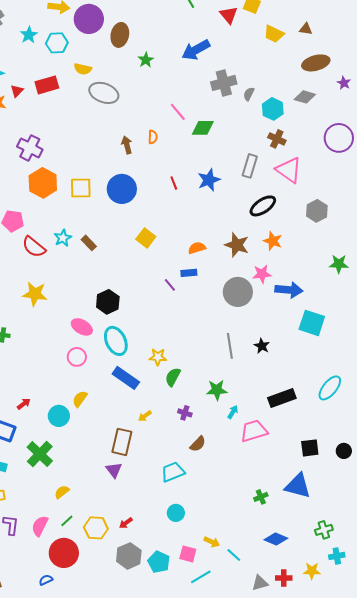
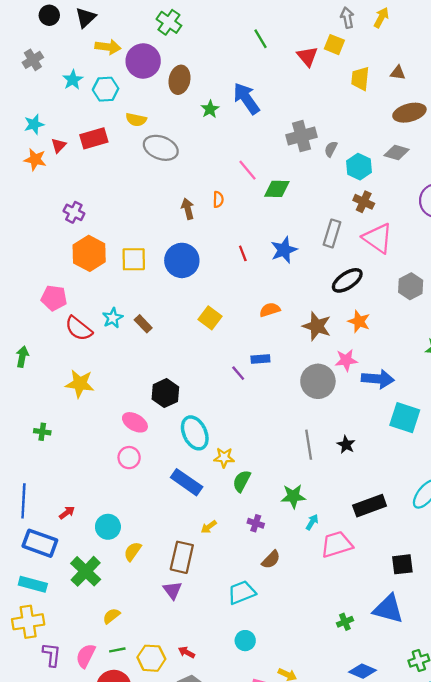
yellow trapezoid: (274, 34) -> (360, 79), turned 70
blue arrow: (196, 50) -> (246, 99), moved, turned 84
purple cross: (30, 148) -> (74, 212), size x0.7
orange semicircle: (197, 248) -> (270, 310), moved
cyan ellipse: (116, 341) -> (195, 433), moved
yellow semicircle: (80, 399) -> (133, 551), moved
green line: (67, 521) -> (117, 650), turned 32
red arrow: (126, 523) -> (187, 652), turned 64

